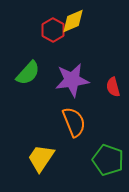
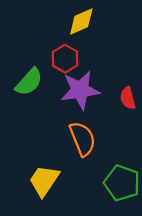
red hexagon: (53, 30) -> (65, 59), moved

